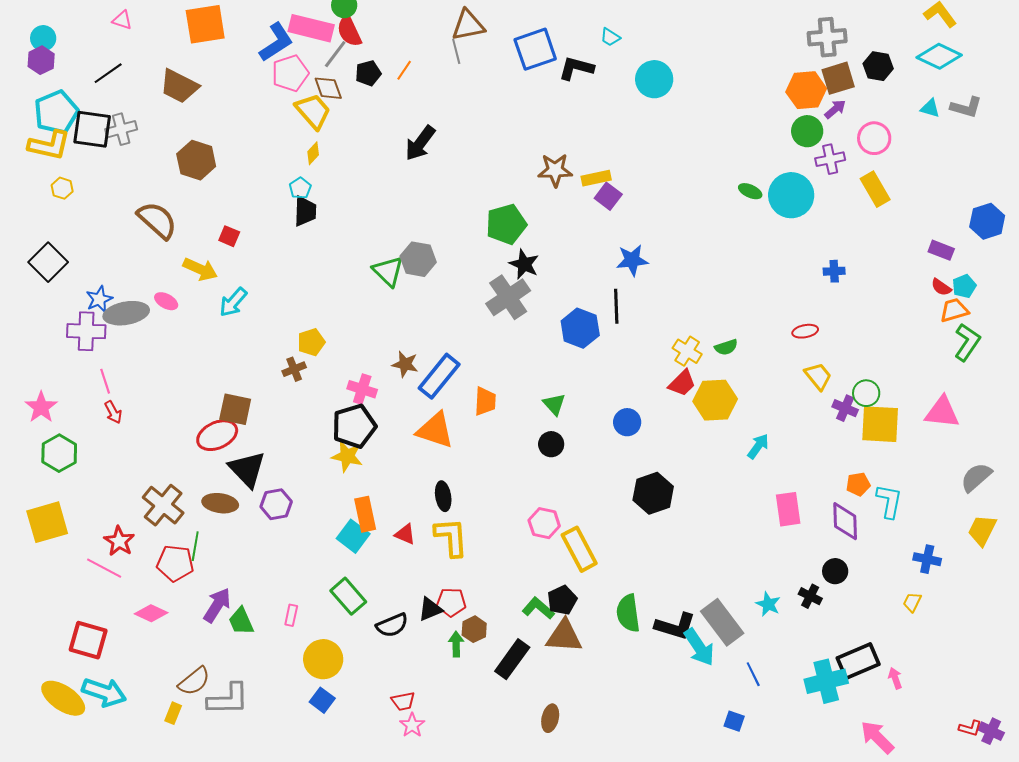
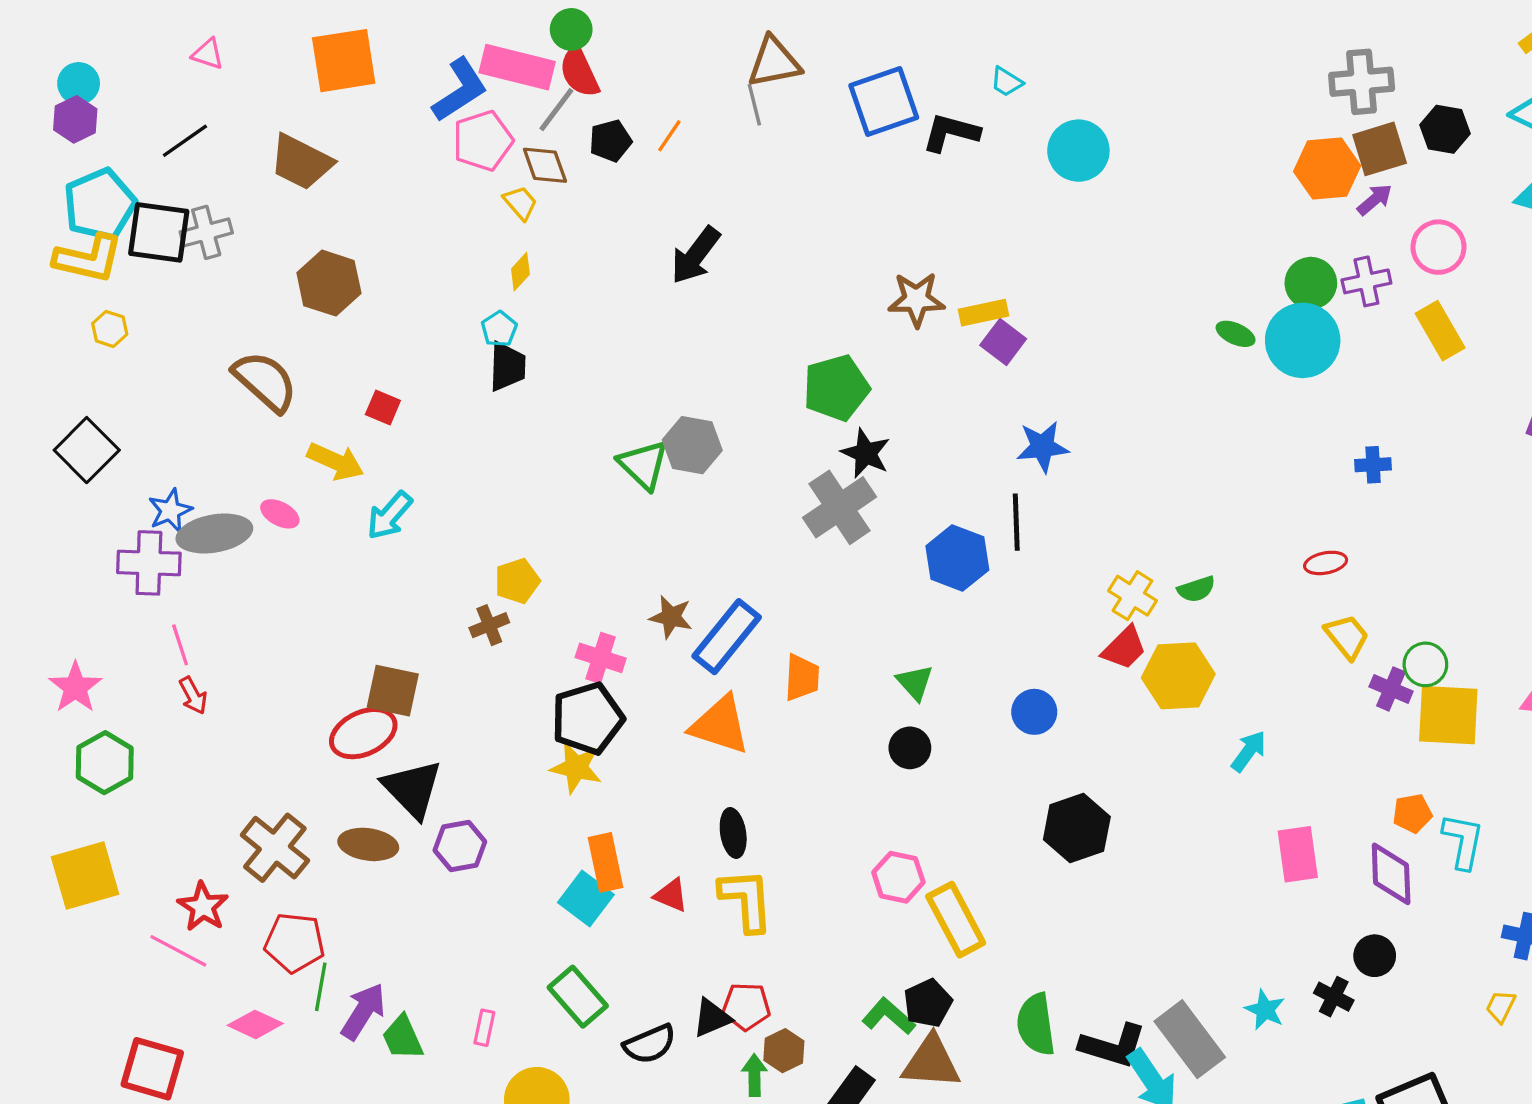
yellow trapezoid: (313, 111) -> (520, 203), size x0.6
green circle: (807, 131) -> (1311, 283), moved
green line: (195, 546) -> (321, 987), moved

